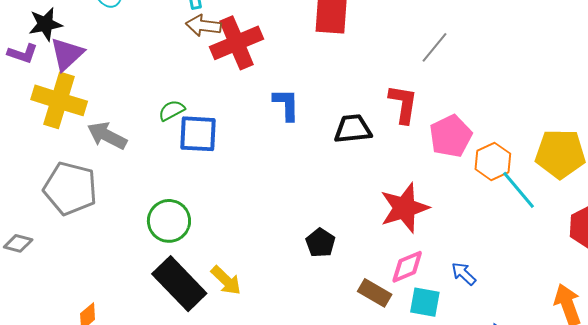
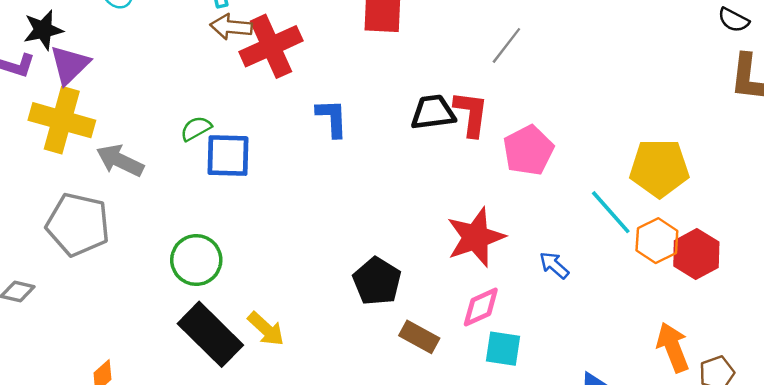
black trapezoid: (353, 129) -> (433, 112), moved
orange hexagon: (493, 161) -> (657, 241), moved
black pentagon: (320, 243) -> (377, 281), size x1.4
blue arrow: (464, 274) -> (554, 265), moved
brown rectangle: (375, 293) -> (419, 337), moved

